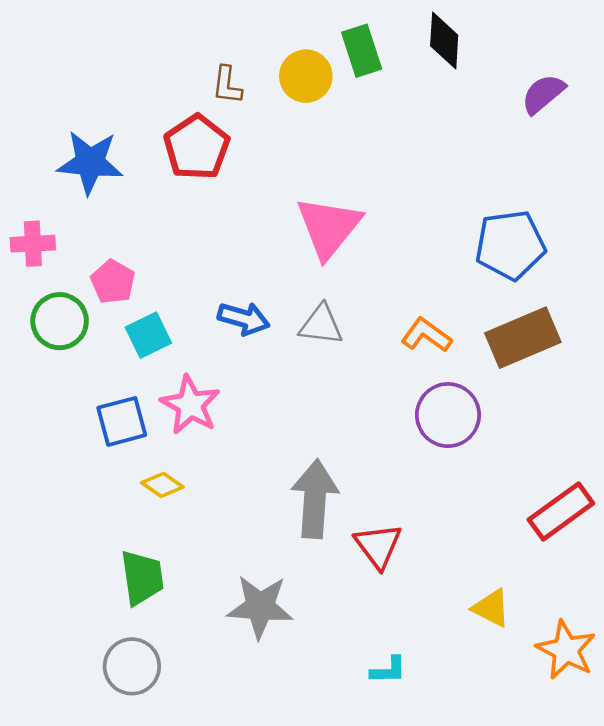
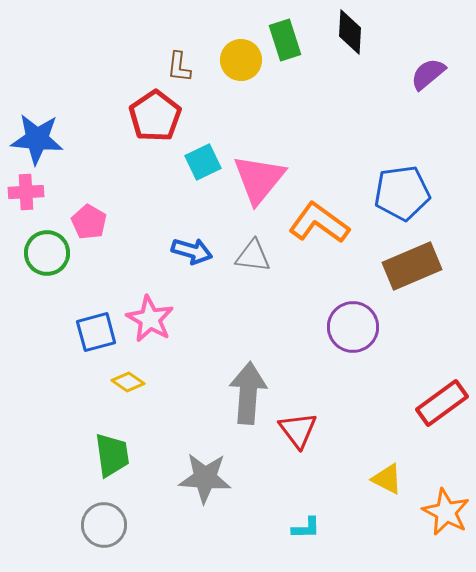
blue star: (90, 162) -> (37, 139), moved
cyan square: (148, 335) -> (203, 162), moved
orange L-shape: (426, 335) -> (319, 223), moved, size x1.5

